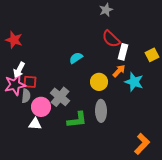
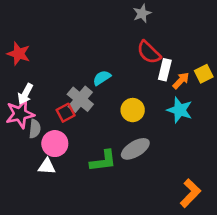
orange arrow: (119, 71) -> (181, 80), moved
red square: (30, 82) -> (66, 113), moved, turned -32
gray cross: (60, 97) -> (80, 99), moved
gray ellipse: (101, 111) -> (135, 149), turned 60

